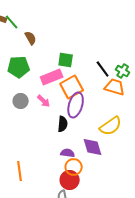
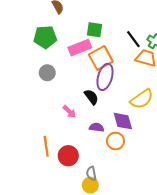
pink arrow: (44, 101) -> (69, 112), moved
black semicircle: (63, 124) -> (91, 97), turned -42
orange circle: (74, 167) -> (116, 141), moved
red circle: (70, 180) -> (68, 156), moved

